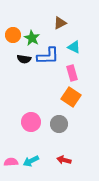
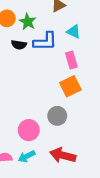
orange square: (71, 97) -> (70, 86), turned 30
pink circle: (31, 122) -> (29, 130), moved
red arrow: (64, 160) -> (63, 155), size x1.6

